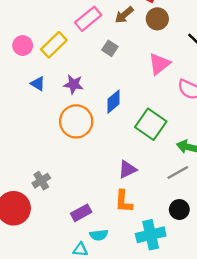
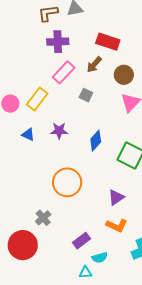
brown circle: (157, 19) -> (124, 75), moved
orange circle: (76, 121) -> (67, 182), moved
orange L-shape: (124, 201) -> (117, 225), turned -60

